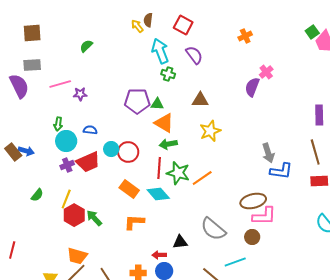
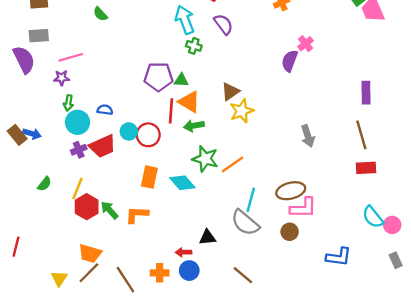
green semicircle: (86, 46) -> (100, 14), turned -88
purple star: (80, 94) -> (62, 78), moved
brown triangle: (200, 100) -> (230, 92), moved, turned -36
red line: (159, 168) -> (171, 111), moved
blue L-shape: (281, 171) -> (339, 257), moved
orange rectangle: (129, 189) -> (149, 177), turned 66
orange L-shape: (134, 222) -> (137, 215), moved
cyan line: (235, 262) -> (251, 200), moved, turned -55

